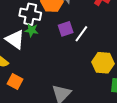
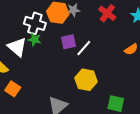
yellow hexagon: (103, 63) -> (86, 80), moved

